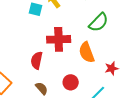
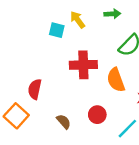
red semicircle: (37, 60) -> (35, 89), moved

